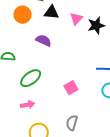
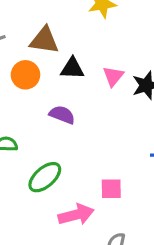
pink square: (71, 88) -> (111, 189), turned 32
pink arrow: (28, 105) -> (76, 215), moved, size x1.5

